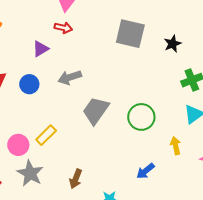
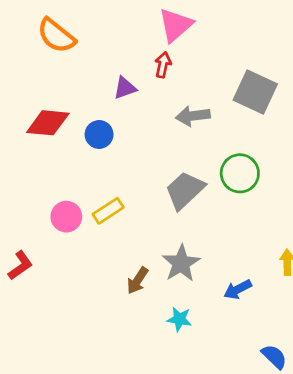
red arrow: (63, 28) -> (163, 65), turned -102
gray arrow: (70, 77) -> (193, 116), moved
green circle: (141, 117) -> (240, 173), moved
gray star: (30, 173) -> (181, 263), moved

